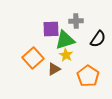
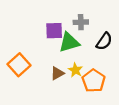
yellow star: (66, 55) -> (75, 70), moved
orange square: (33, 58) -> (19, 65), moved

